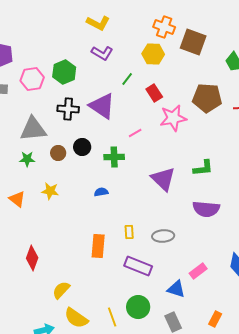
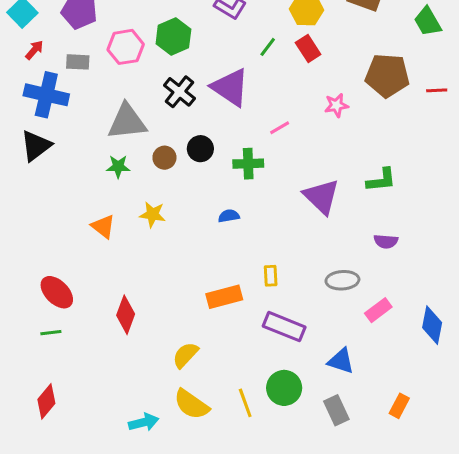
red rectangle: (154, 93) -> (308, 48), moved
black cross: (68, 109) -> (179, 92), turned 35
pink star: (173, 118) -> (336, 105), size x0.6
purple semicircle: (206, 209) -> (386, 241), size x0.6
gray ellipse: (163, 236) -> (342, 280), moved
orange rectangle: (98, 246) -> (224, 297), turned 70
pink rectangle: (198, 271) -> (378, 310), moved
yellow semicircle: (61, 290) -> (185, 355), moved

